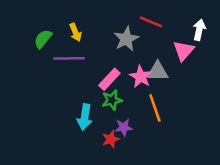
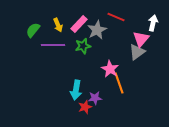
gray triangle: (158, 71) -> (137, 52), moved, turned -36
pink star: (141, 77) -> (110, 69), moved
pink rectangle: (109, 79) -> (79, 24), moved
green star: (112, 100) -> (83, 46), moved
cyan arrow: (85, 117) -> (76, 90), moved

